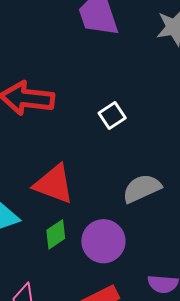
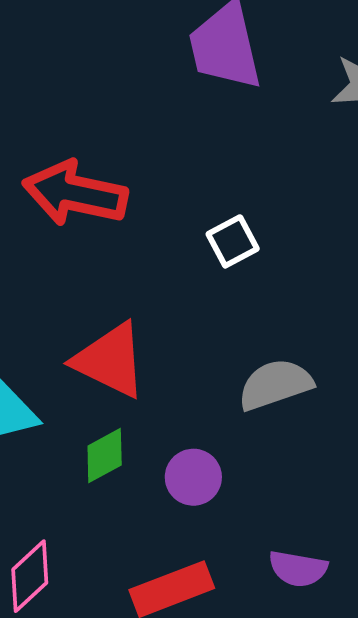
purple circle: (103, 241) -> (193, 477), size x0.7

